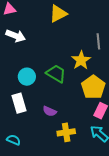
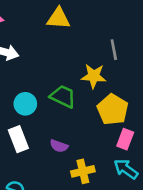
yellow triangle: (58, 14) -> (58, 18), turned 36
yellow star: (81, 60) -> (94, 76), turned -30

